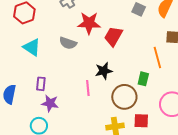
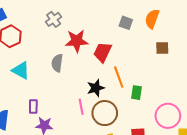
gray semicircle: (68, 43) -> (57, 63), turned 84
orange line: (157, 57) -> (119, 77), moved
brown circle: (124, 97) -> (105, 113), moved

